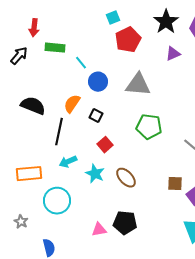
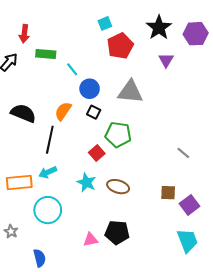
purple triangle: (173, 54) -> (166, 60), turned -35
black square: (96, 116) -> (94, 112), moved
green pentagon: (149, 127) -> (118, 135), moved
cyan arrow: (68, 162) -> (48, 172), moved
brown ellipse: (126, 178) -> (118, 187), turned -30

